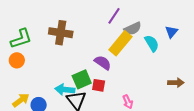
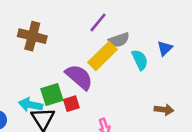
purple semicircle: (103, 63) -> (79, 77), size x1.4
red square: (99, 85) -> (71, 104), turned -32

